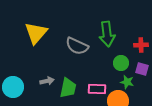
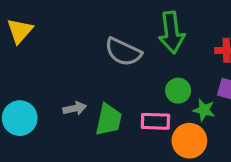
yellow triangle: (36, 33) -> (20, 31), moved, size x0.7
green circle: (121, 63) -> (178, 91), moved

